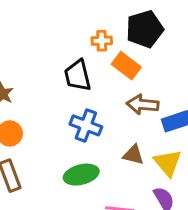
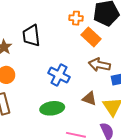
black trapezoid: (78, 75) -> (31, 36), moved

